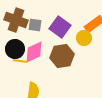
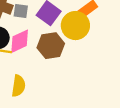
yellow circle: (84, 38) -> (75, 26), size x1.6

